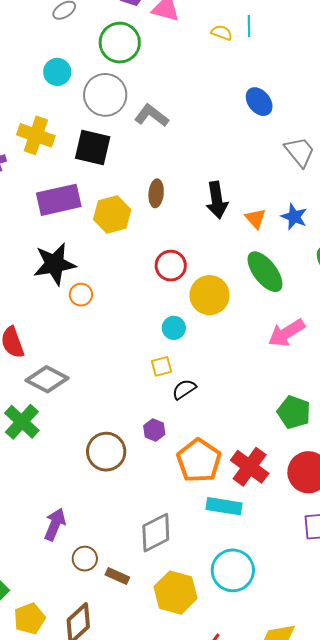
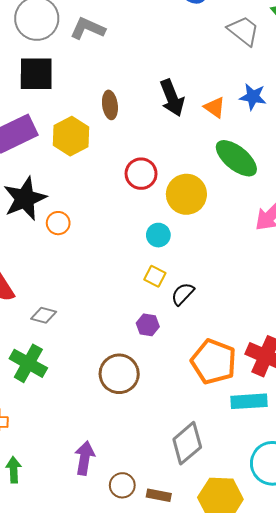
yellow square: (162, 366) -> (155, 276), turned -35
gray diamond: (47, 379) -> (44, 315), size x0.6
purple hexagon: (154, 430) -> (148, 325), moved

